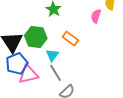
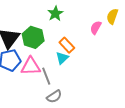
cyan triangle: (52, 55) -> (62, 58), moved
pink triangle: (28, 74) -> (31, 66), moved

